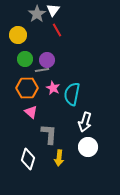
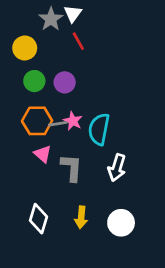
gray line: (42, 70) -> (58, 124), moved
gray L-shape: (49, 134) -> (71, 168), moved
white circle: (88, 147) -> (121, 223), moved

